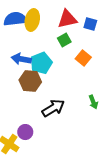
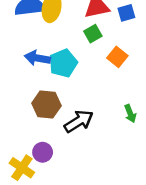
blue square: (90, 24) -> (126, 13), turned -32
brown hexagon: (30, 81) -> (46, 105), moved

